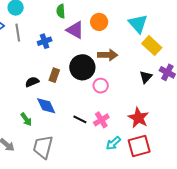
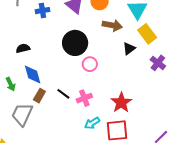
brown arrow: (108, 55) -> (112, 25), moved
brown rectangle: (54, 75) -> (39, 96), moved
black triangle: (146, 77) -> (129, 49), moved

